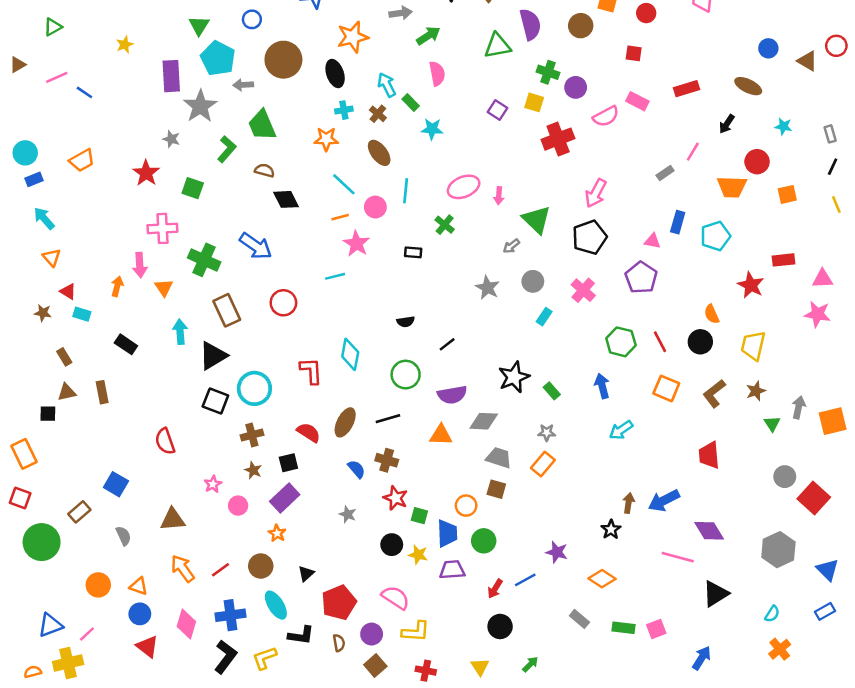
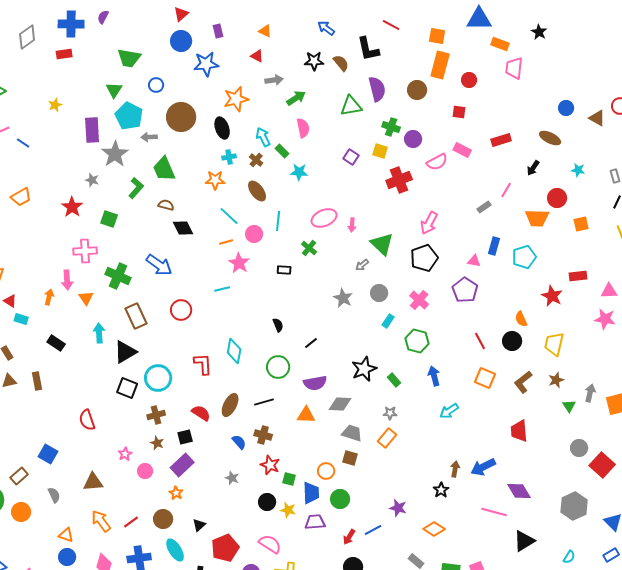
black semicircle: (406, 322) -> (278, 325), turned -104
green hexagon: (621, 342) -> (417, 341), moved
orange circle: (98, 585) -> (21, 512), moved

